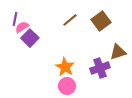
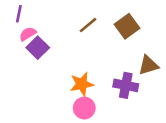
purple line: (15, 19) -> (19, 14), moved
orange star: (65, 67) -> (82, 84), turned 30
purple cross: (100, 68) -> (126, 85), turned 30

